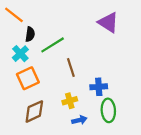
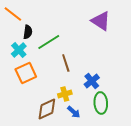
blue cross: (99, 87) -> (92, 81), turned -35
brown diamond: (34, 111) -> (47, 109), moved
blue arrow: (79, 120) -> (74, 112), turned 56

